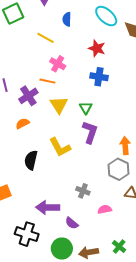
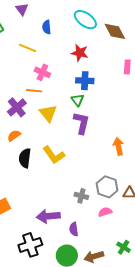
green triangle: (86, 108) -> (78, 100), moved
purple L-shape: (90, 132) -> (81, 123), moved
black semicircle: (31, 160) -> (25, 158), moved
gray hexagon: (118, 169) -> (107, 187), moved
purple semicircle: (72, 223) -> (74, 229), turned 48
black cross: (27, 234) -> (30, 245), turned -30

